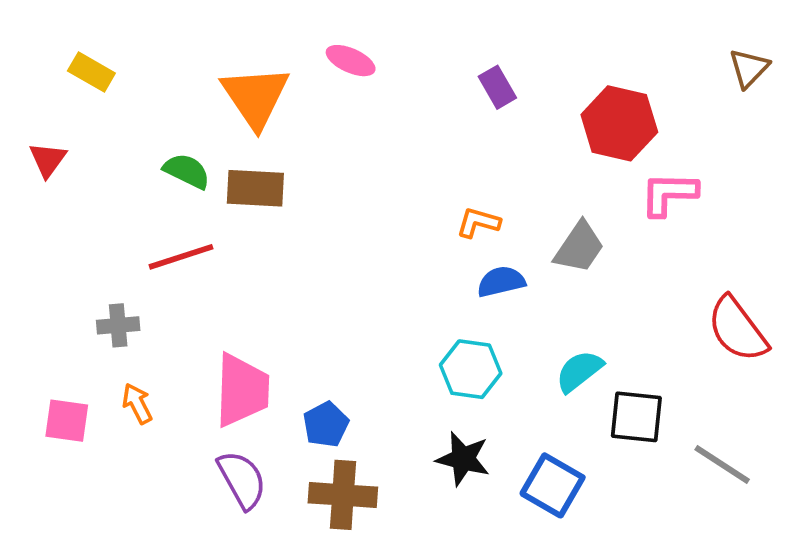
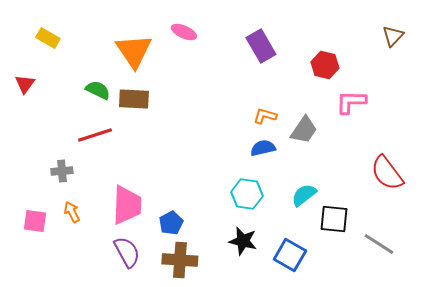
purple rectangle: (497, 87) -> (261, 46), size x1.5
red hexagon: (619, 123) -> (325, 65), size x0.7
orange L-shape: (478, 223) -> (265, 116), moved

